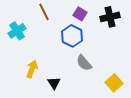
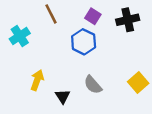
gray semicircle: (84, 63) -> (93, 85), moved
yellow square: (114, 83) -> (138, 82), moved

